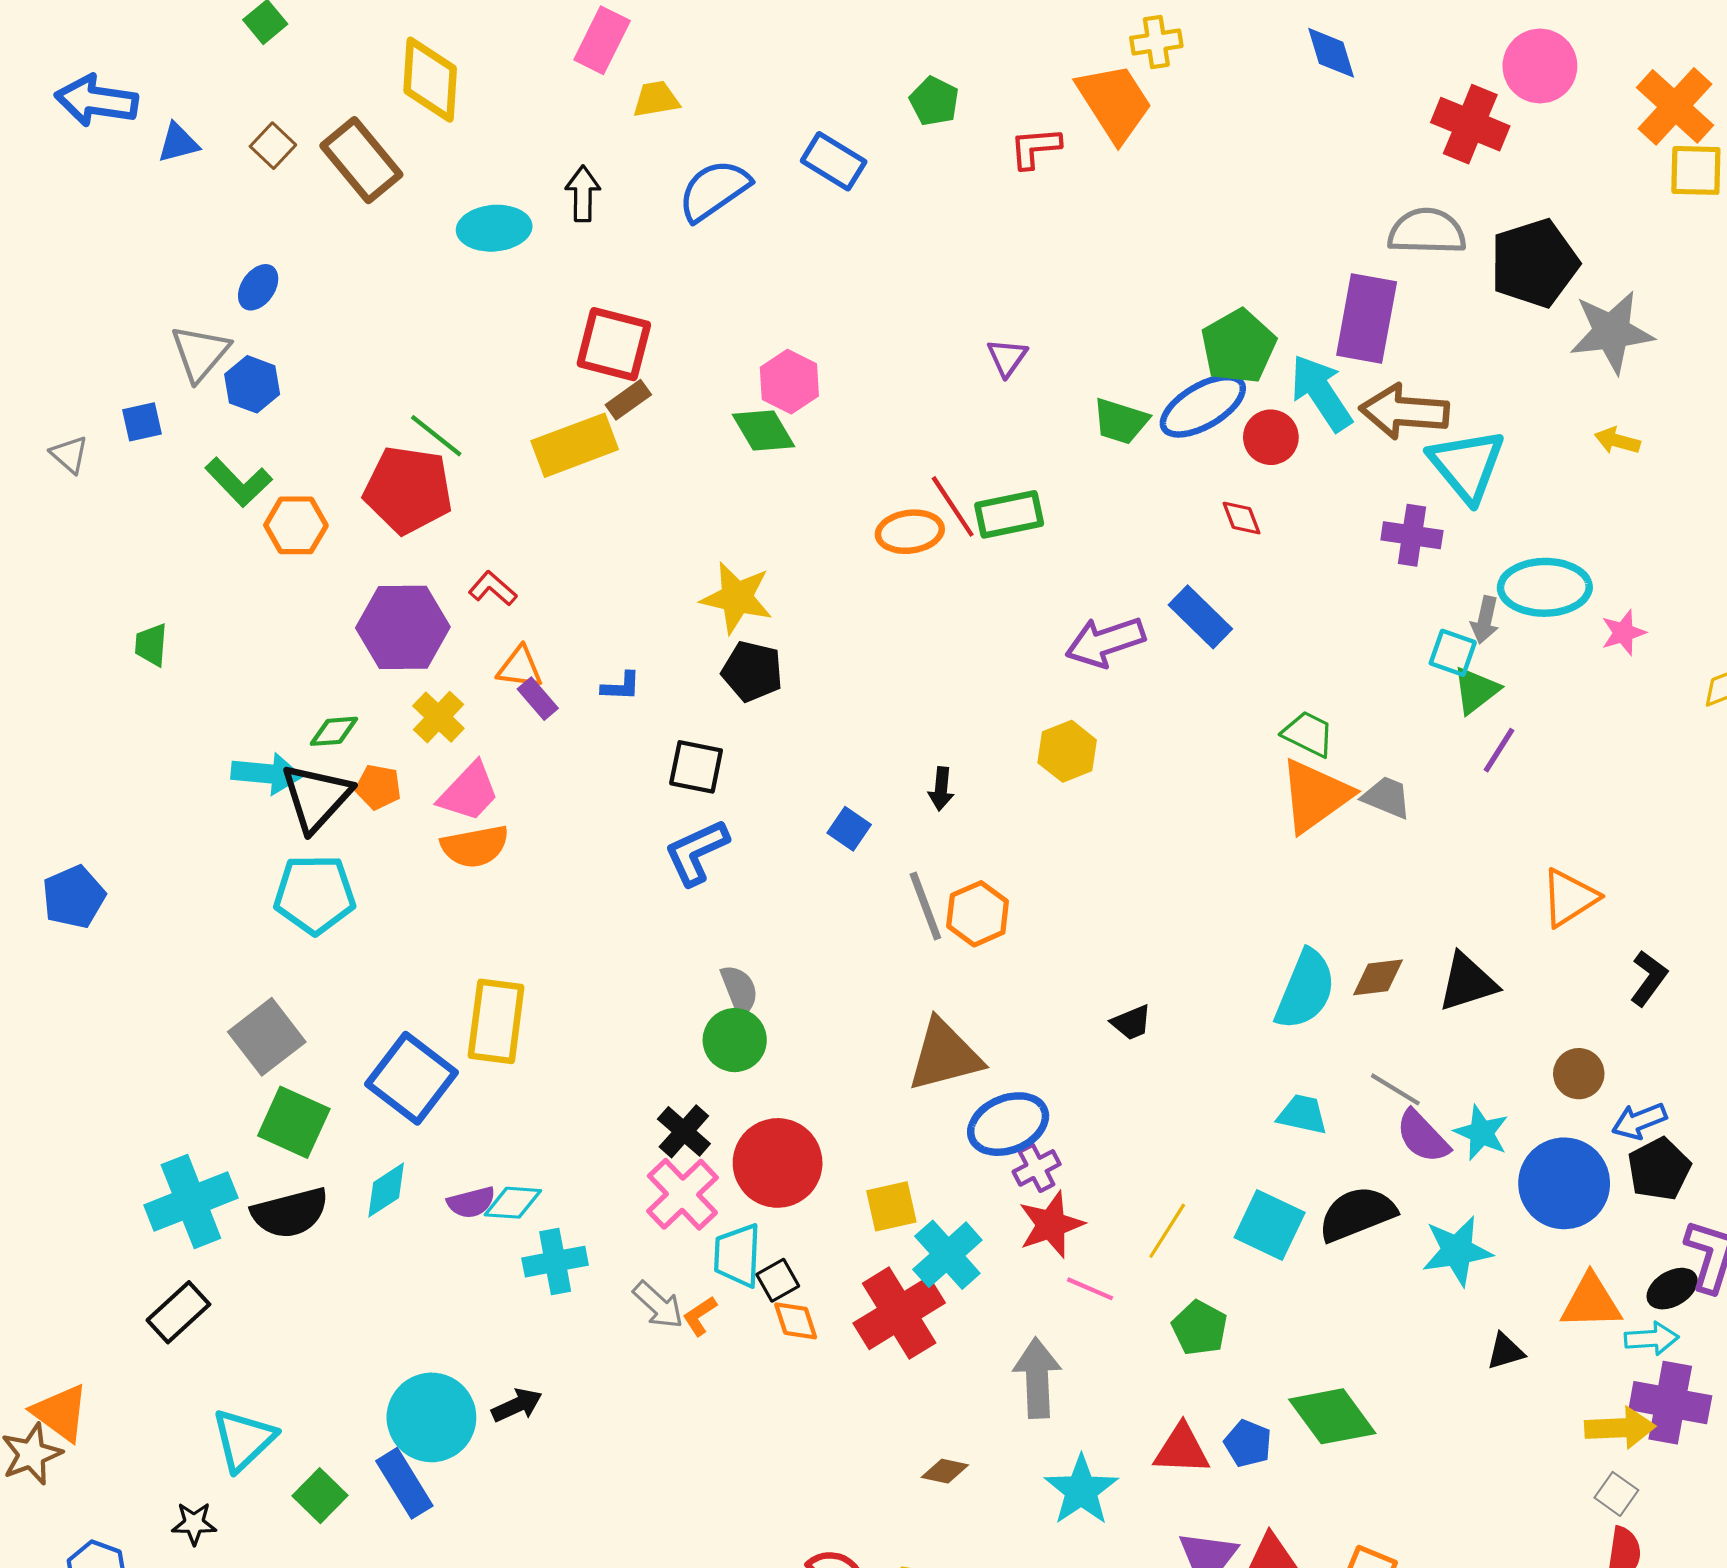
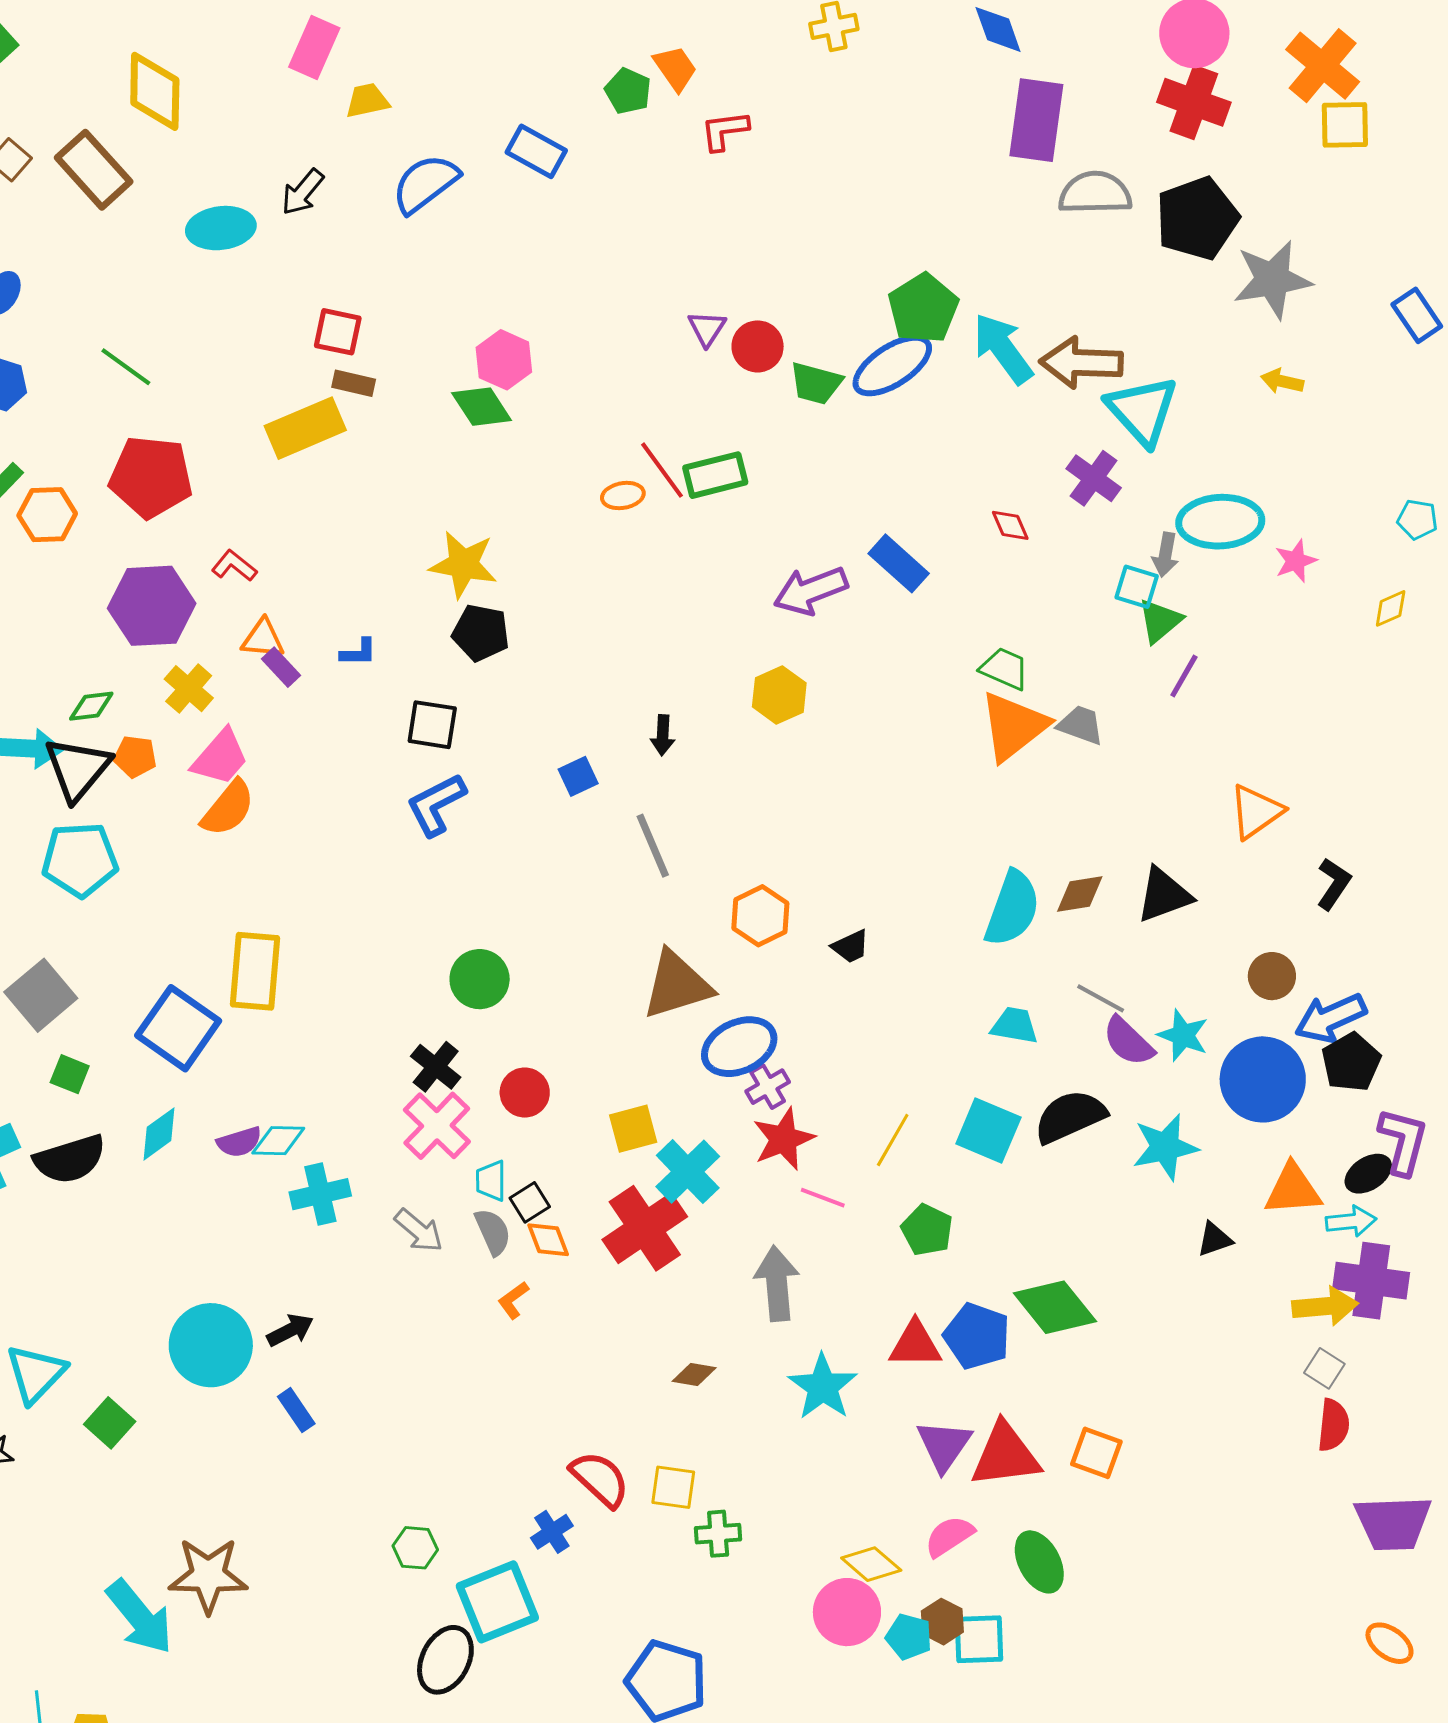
orange trapezoid: (1114, 102) -> (675, 68), moved, size x0.6
red cross: (1470, 124) -> (1194, 102), moved
black arrow: (583, 194) -> (303, 192), turned -138
purple rectangle: (1367, 319) -> (1036, 120), moved
red square: (614, 344) -> (338, 332), size x0.7
brown rectangle: (628, 400) -> (354, 383), turned 51
green line: (436, 436) -> (126, 367), moved
red circle: (1271, 437) -> (758, 346), moved
red diamond: (1242, 518) -> (1010, 525), moved
orange ellipse: (910, 532) -> (623, 496), size x0.7
purple cross: (1412, 535) -> (1094, 478), turned 30
blue square: (849, 829) -> (578, 776), turned 33
orange semicircle: (475, 846) -> (228, 808), turned -38
orange hexagon: (978, 914) -> (760, 916), moved
gray semicircle: (739, 990) -> (493, 1232), moved
blue arrow: (1639, 1121) -> (1331, 1018), size x1.4
green square: (294, 1122) -> (70, 1074), size x0.6
red circle: (778, 1163) -> (525, 1093), size x0.6
cyan trapezoid: (737, 1255) -> (491, 1181), size x0.7
orange L-shape: (700, 1316) -> (513, 1300), moved
blue pentagon: (1248, 1443) -> (977, 1336), size x1.5
blue rectangle: (404, 1483) -> (296, 1410), moved, size x0.7

